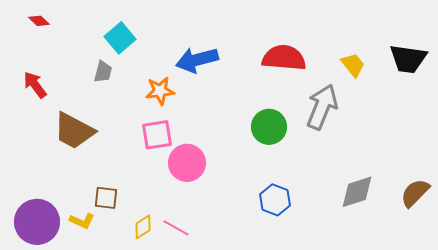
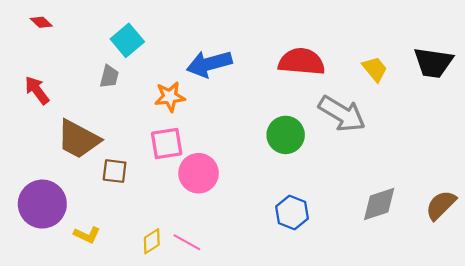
gray arrow: (322, 107) -> (342, 114), turned 99
brown square: (106, 198) -> (115, 171), moved
purple circle: (37, 222) -> (42, 204), moved

